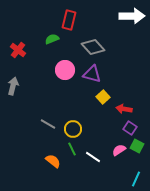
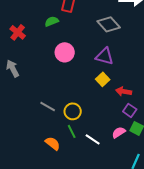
gray diamond: (93, 47) -> (109, 24), moved
purple triangle: (92, 74) -> (105, 56), moved
gray arrow: (13, 86) -> (13, 68), turned -42

